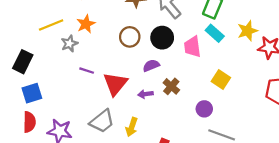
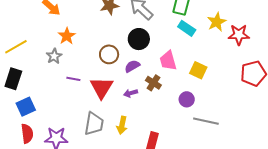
yellow line: (51, 25) -> (16, 47), moved
brown circle: (130, 37) -> (109, 54), moved
pink trapezoid: (192, 47) -> (168, 61), moved
gray trapezoid: (102, 121) -> (94, 124), turned -35

